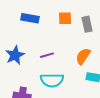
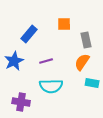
blue rectangle: (30, 18) -> (29, 34), moved, turned -60
gray rectangle: (87, 24) -> (86, 40), moved

